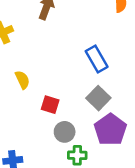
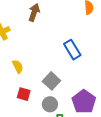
gray square: (98, 98) -> (51, 81), moved
red square: (50, 105) -> (24, 94), moved

